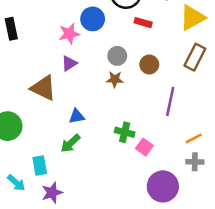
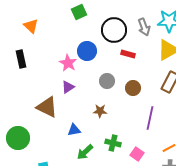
pink star: (69, 34) -> (68, 63), turned -30
brown star: (115, 79) -> (100, 111), moved
green arrow: (70, 143) -> (85, 152), moved
pink square: (144, 147) -> (137, 154), moved

